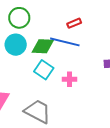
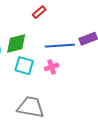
blue line: (65, 42) -> (60, 46), moved

